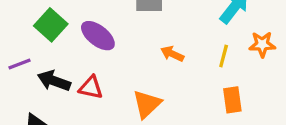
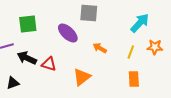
green square: (51, 25) -> (28, 24), turned 36
purple ellipse: (98, 36) -> (68, 33), moved

